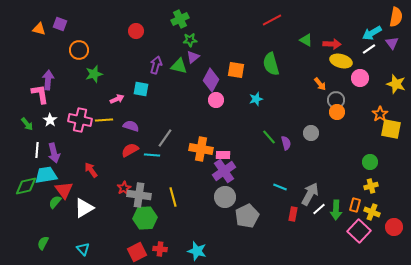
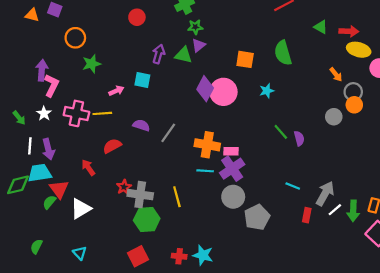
purple diamond: (211, 80) -> (205, 89), moved
pink L-shape: (40, 94) -> (52, 85), moved, turned 35
pink circle: (216, 100) -> (223, 92), size x1.6
purple semicircle: (131, 126) -> (141, 125), moved
gray circle: (311, 133) -> (334, 117), moved
red semicircle: (130, 150) -> (112, 146), moved
cyan line: (152, 155) -> (205, 171), moved
red cross: (160, 249) -> (179, 256), moved

